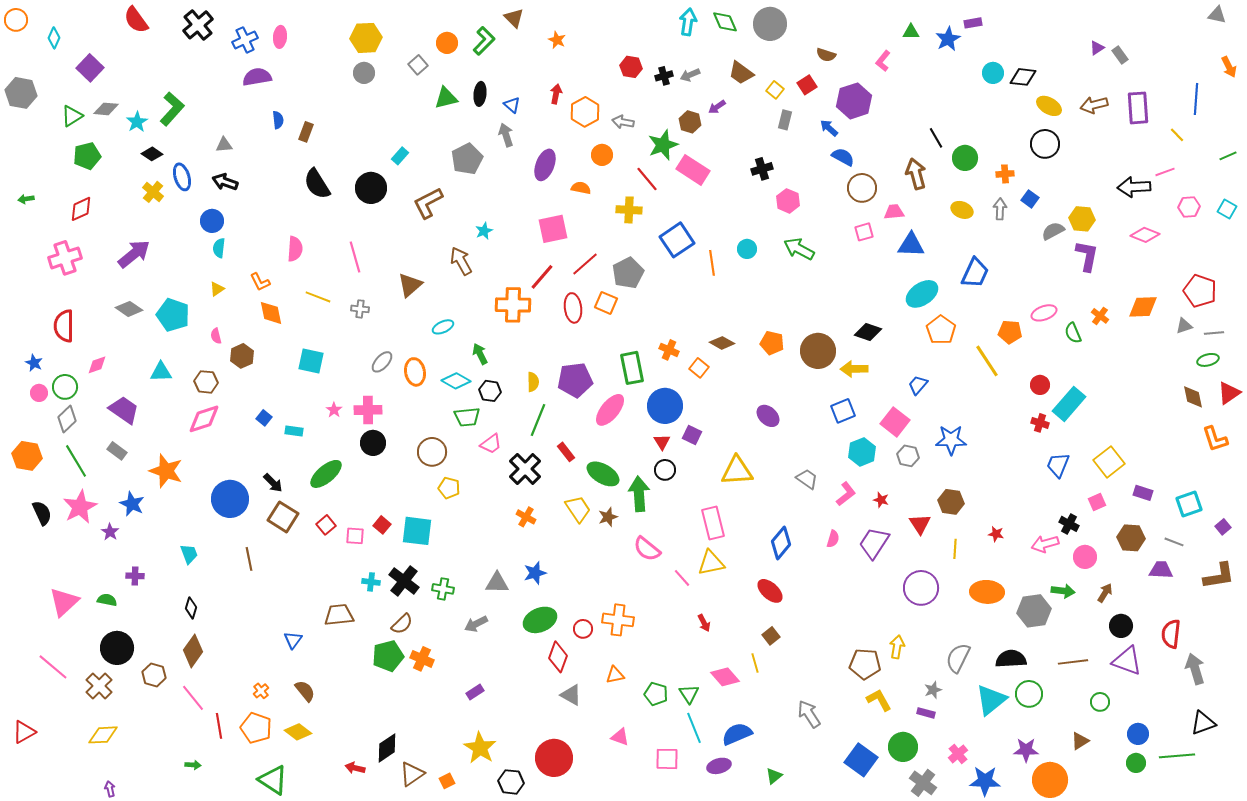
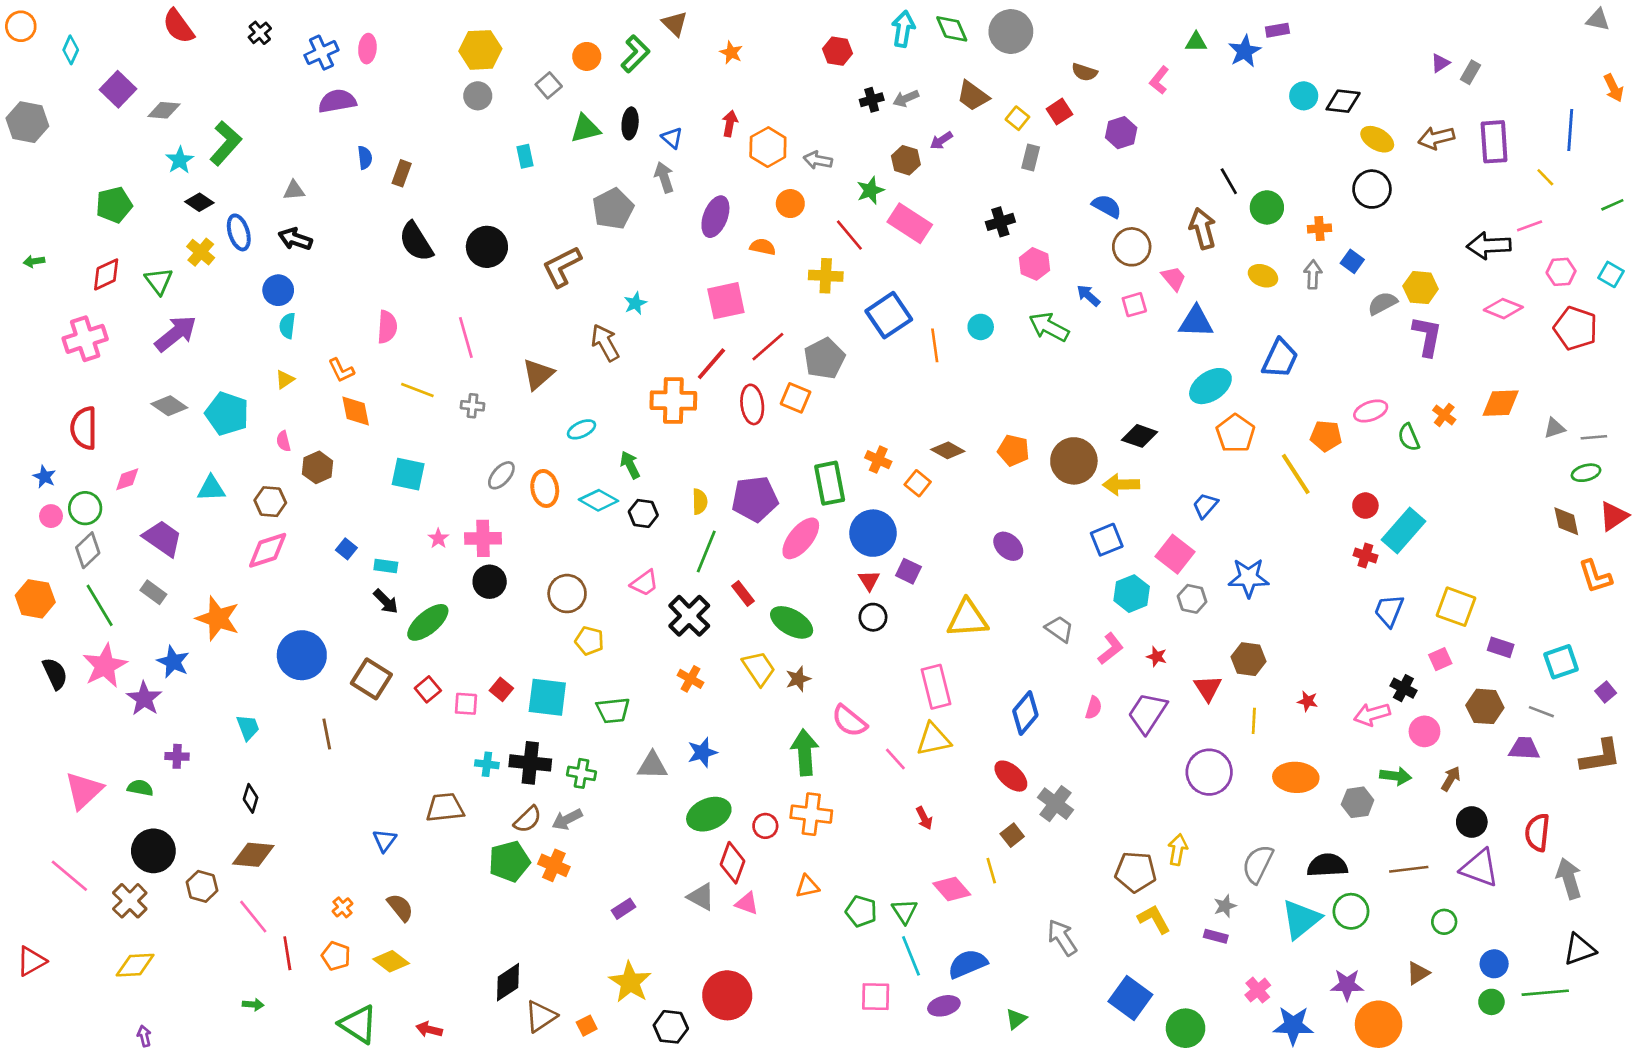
black cross: (198, 25) -> (260, 33), size x0.6
gray rectangle: (1120, 55) -> (1470, 72), turned 66
red hexagon: (631, 67) -> (838, 51), moved
purple hexagon: (854, 101) -> (1121, 133), size x0.7
gray diamond: (106, 109) -> (164, 110), moved
green triangle: (72, 116) -> (159, 281), moved, turned -35
blue arrow: (829, 128) -> (1088, 295), moved
green star: (663, 145) -> (870, 190), size x0.7
cyan rectangle: (400, 156) -> (525, 156), moved, turned -54
pink trapezoid: (894, 212) -> (1174, 278), turned 55
red pentagon: (1200, 291) -> (1576, 328), moved
green trapezoid: (467, 417) -> (613, 710), moved
yellow square: (1109, 462) -> (1456, 607), turned -32
black arrow: (273, 483) -> (386, 601), moved
green arrow: (639, 494) -> (805, 752), moved
purple star: (110, 532) -> (144, 699), size x1.5
black cross: (404, 581) -> (530, 763), turned -32
gray hexagon: (1034, 611) -> (1358, 802), size x0.7
gray arrow: (476, 624) -> (567, 819), moved
brown diamond: (193, 651) -> (253, 855), turned 60
gray triangle: (571, 695) -> (701, 897), moved
orange pentagon: (256, 728) -> (336, 956), size x0.7
pink triangle: (620, 737) -> (747, 903), moved
green circle: (903, 747) -> (1186, 1028), moved
red arrow: (355, 768) -> (429, 1029), moved
gray cross: (923, 783) -> (1056, 804), moved

